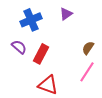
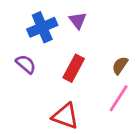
purple triangle: (66, 14) -> (78, 20), moved, turned -32
red rectangle: (41, 54) -> (74, 68), moved

